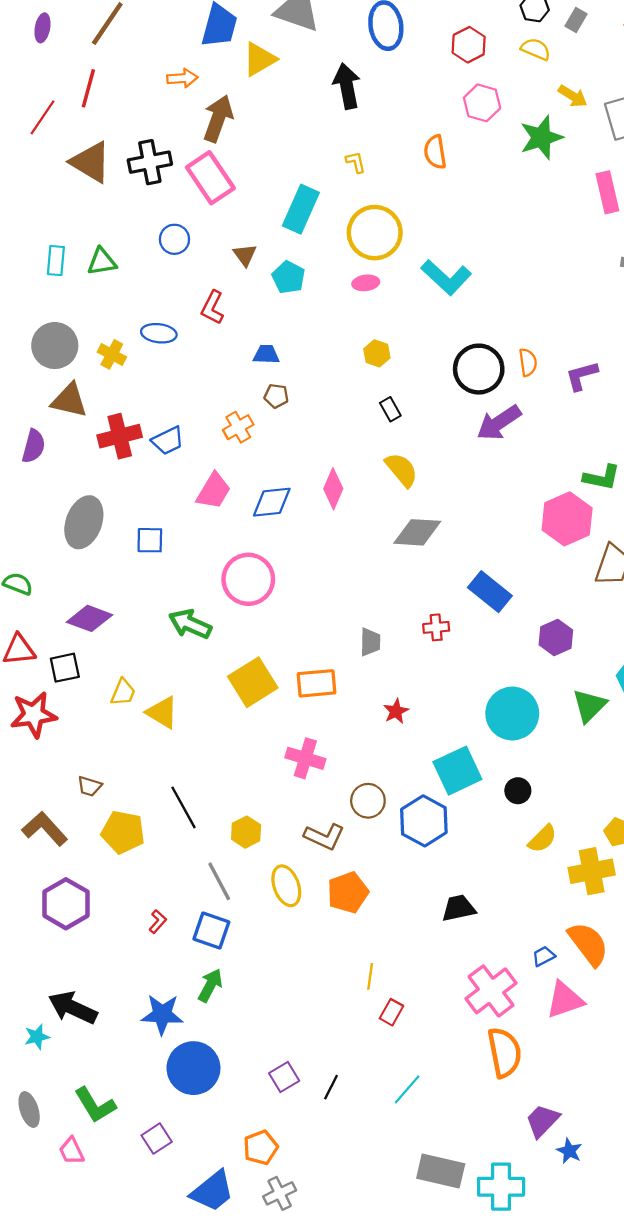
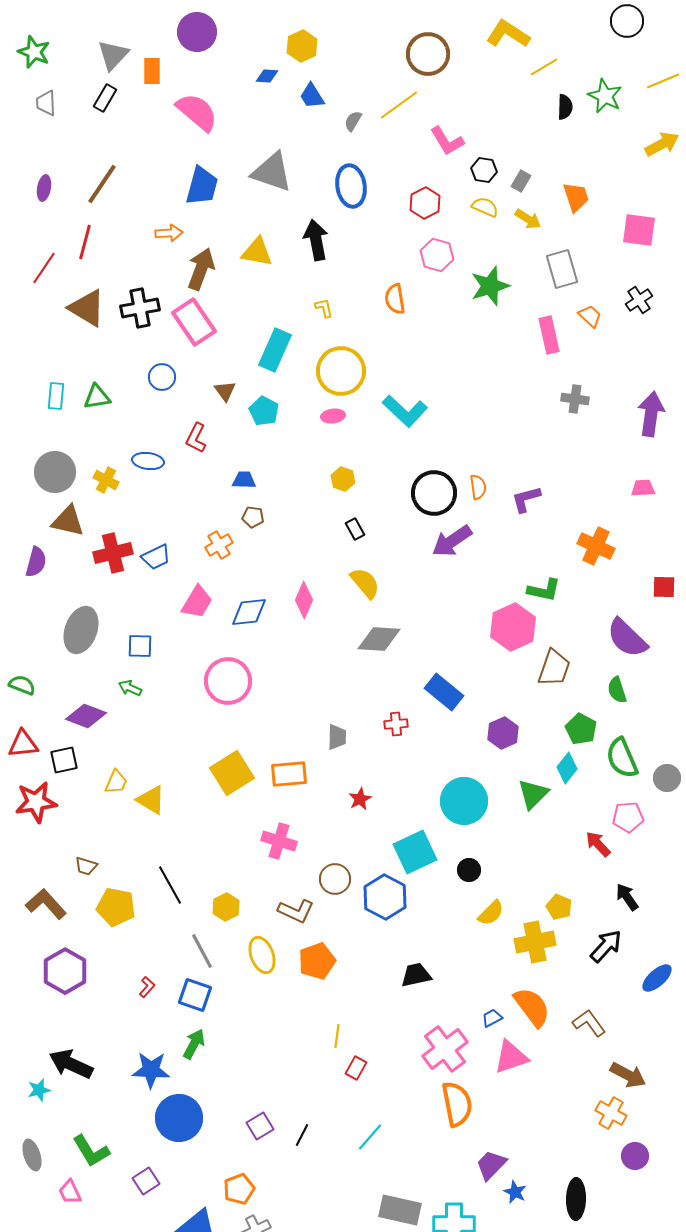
yellow triangle: (259, 59) -> (257, 252), moved, turned 40
yellow arrow: (573, 96) -> (528, 219), moved
green arrow: (190, 624) -> (130, 688), moved, size x0.6

